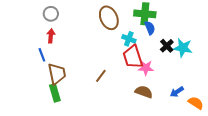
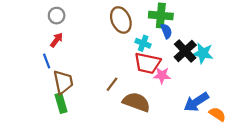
red arrow: (51, 36) -> (57, 40), turned 32
black cross: (167, 46) -> (185, 51), size x1.5
red trapezoid: (133, 57) -> (147, 63), turned -60
brown semicircle: (144, 92) -> (136, 102), moved, size x1.4
blue arrow: (177, 92) -> (196, 102), size x1.6

